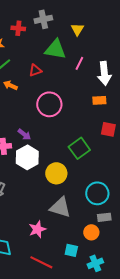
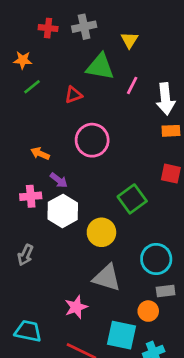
red cross: (18, 28) -> (48, 28), moved
orange arrow: (10, 85) -> (40, 154), moved
orange rectangle: (99, 100) -> (171, 131), moved
cyan square: (71, 250) -> (121, 335), size x1.6

